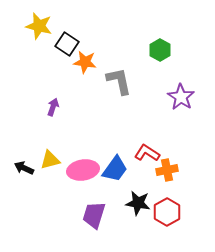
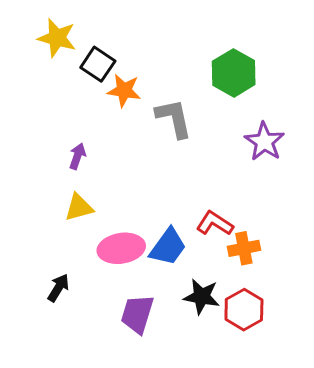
green hexagon: (160, 50) -> (234, 73), size x1.4
yellow triangle: (50, 160) -> (79, 207), moved
black arrow: (24, 168) -> (58, 288), moved, turned 96

